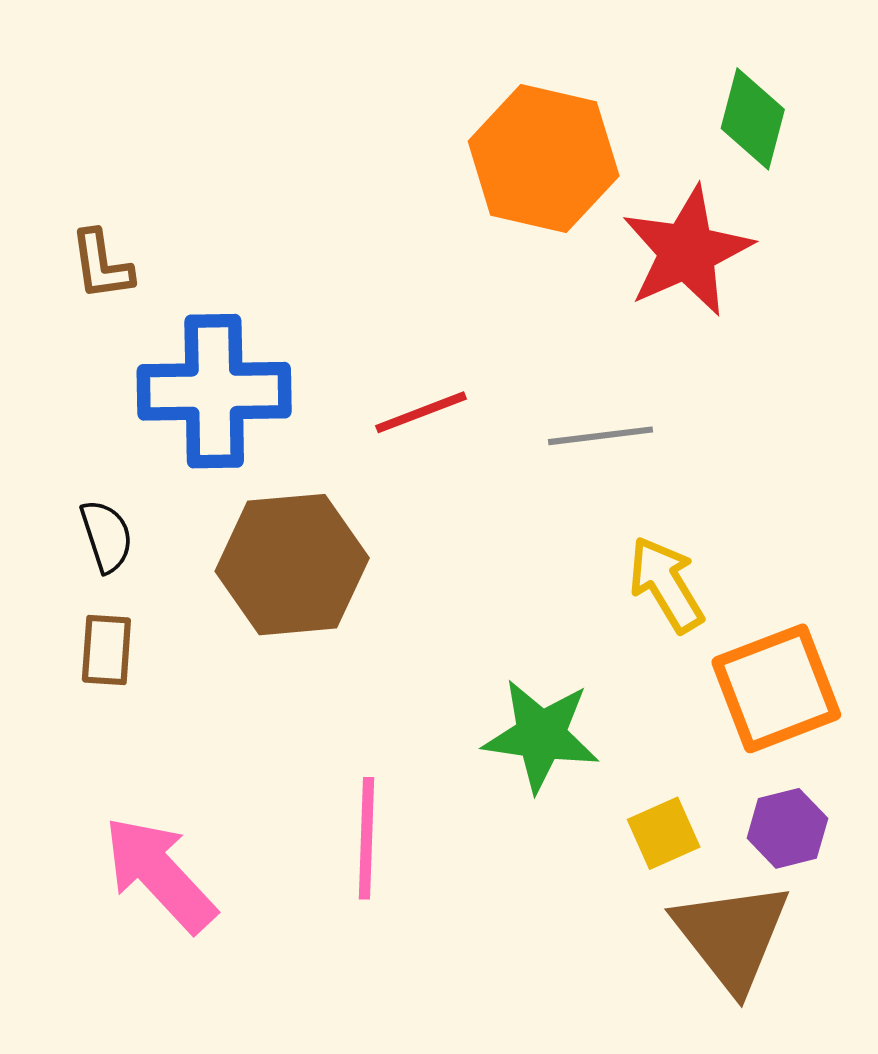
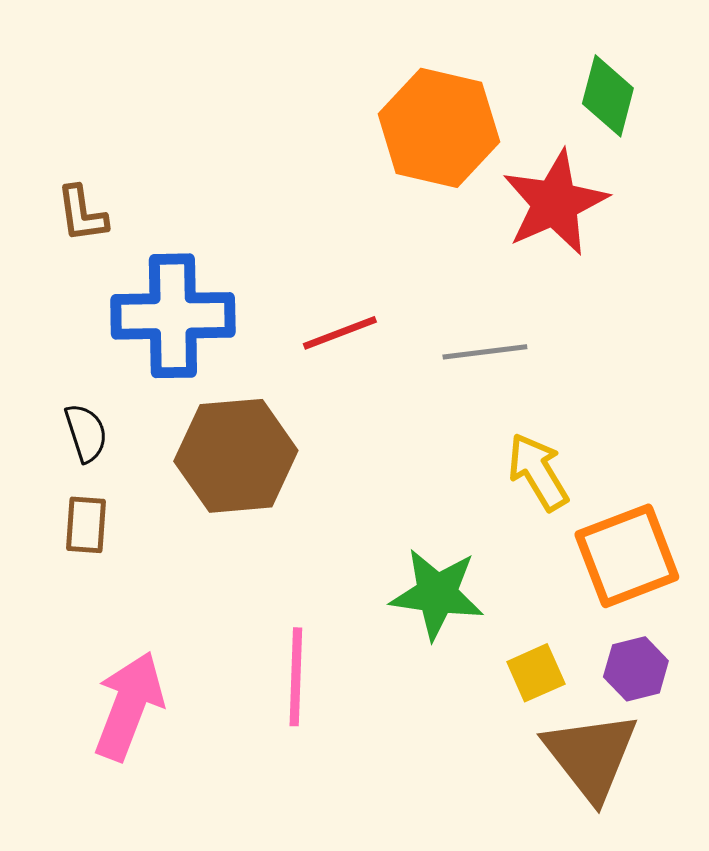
pink arrow: (160, 874) -> (129, 706), turned 64

